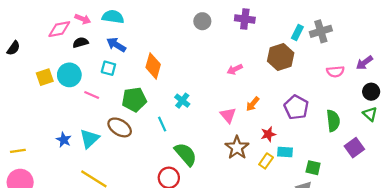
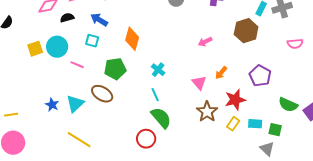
green semicircle: (333, 121) -> (288, 105), moved, turned 120
cyan line: (162, 124) -> (155, 95), moved
red star: (268, 134) -> (235, 100), size x1.5
cyan rectangle: (285, 152) -> (255, 124), moved

